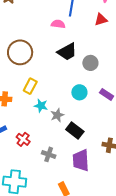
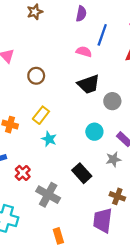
brown circle: (20, 52) -> (36, 76), size x0.6
gray star: (57, 115) -> (113, 159), moved
gray cross: (49, 154) -> (48, 195), size x1.5
purple trapezoid: (81, 160) -> (103, 220), moved

